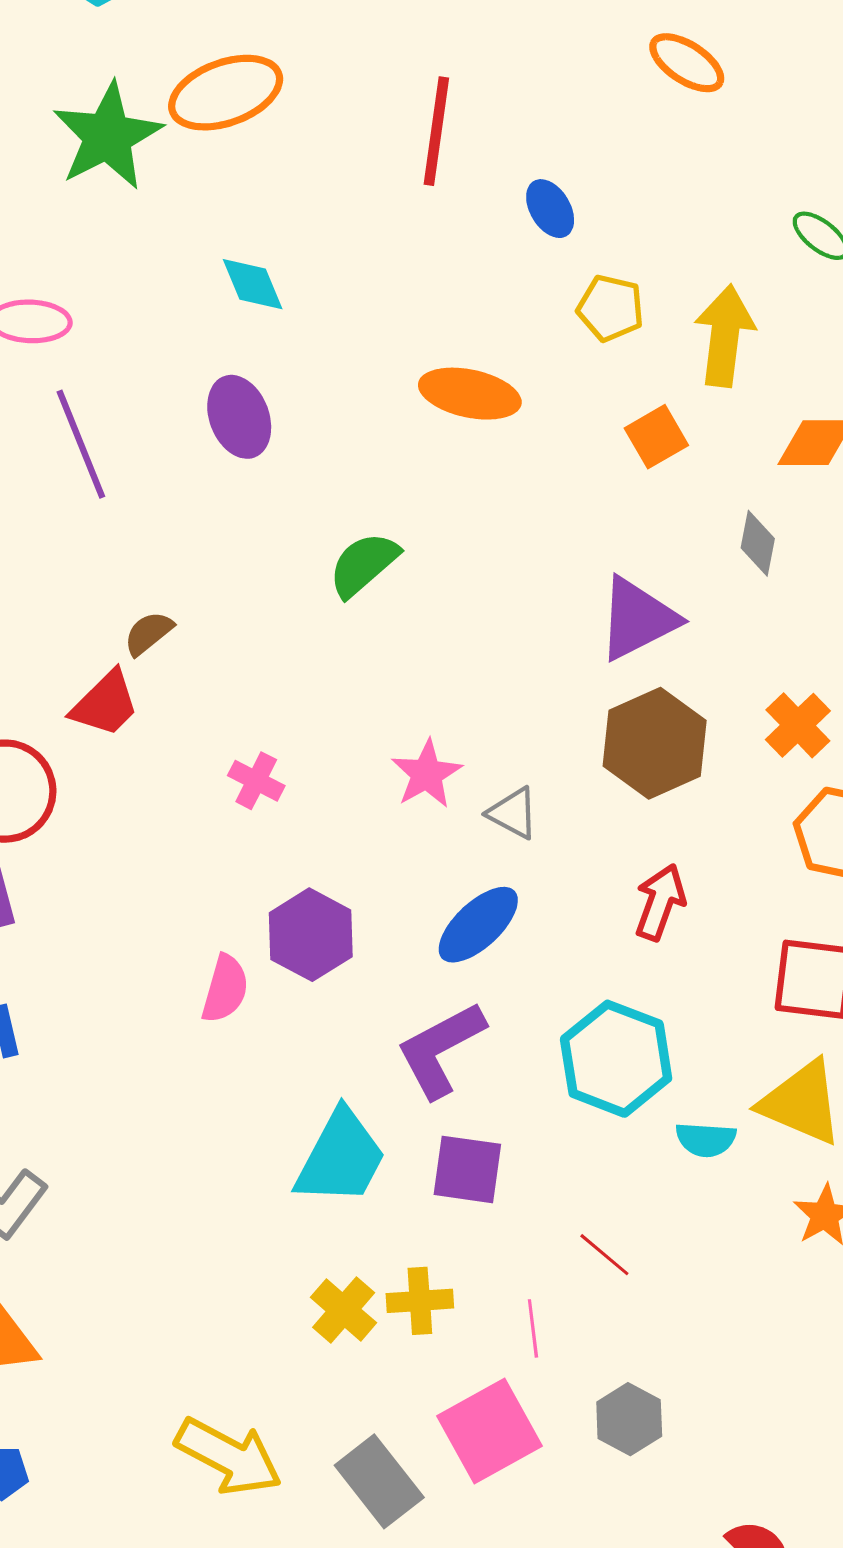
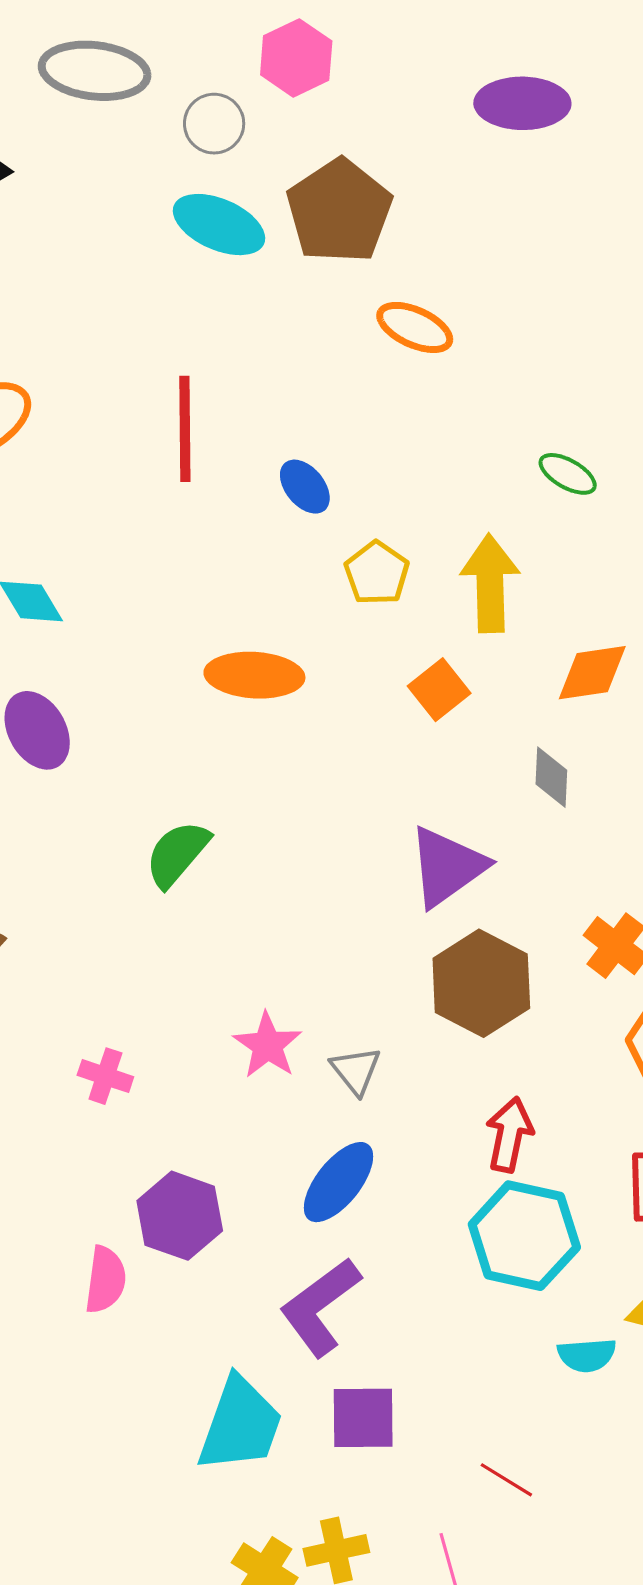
yellow pentagon: (610, 308) -> (377, 573), turned 30
gray triangle: (513, 813) -> (356, 1070), turned 32
cyan hexagon: (616, 1059) -> (524, 1236), moved

